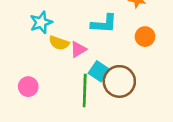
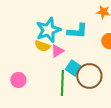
cyan star: (41, 22) -> (48, 30), moved, size x1.4

